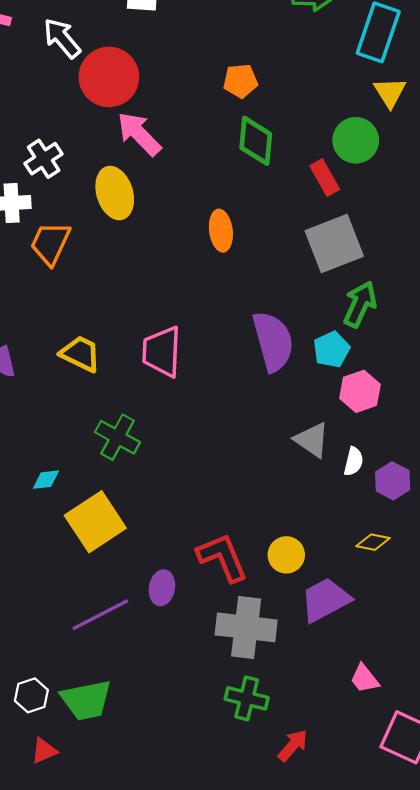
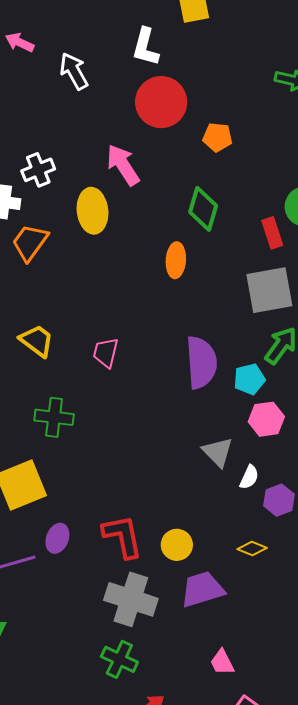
red circle: (109, 77) -> (161, 102), moved
green diamond: (256, 141) -> (203, 209), moved
pink trapezoid: (162, 352) -> (106, 352), size x0.7
green cross: (118, 437) -> (54, 417), turned -33
purple ellipse: (162, 588) -> (57, 538), moved

